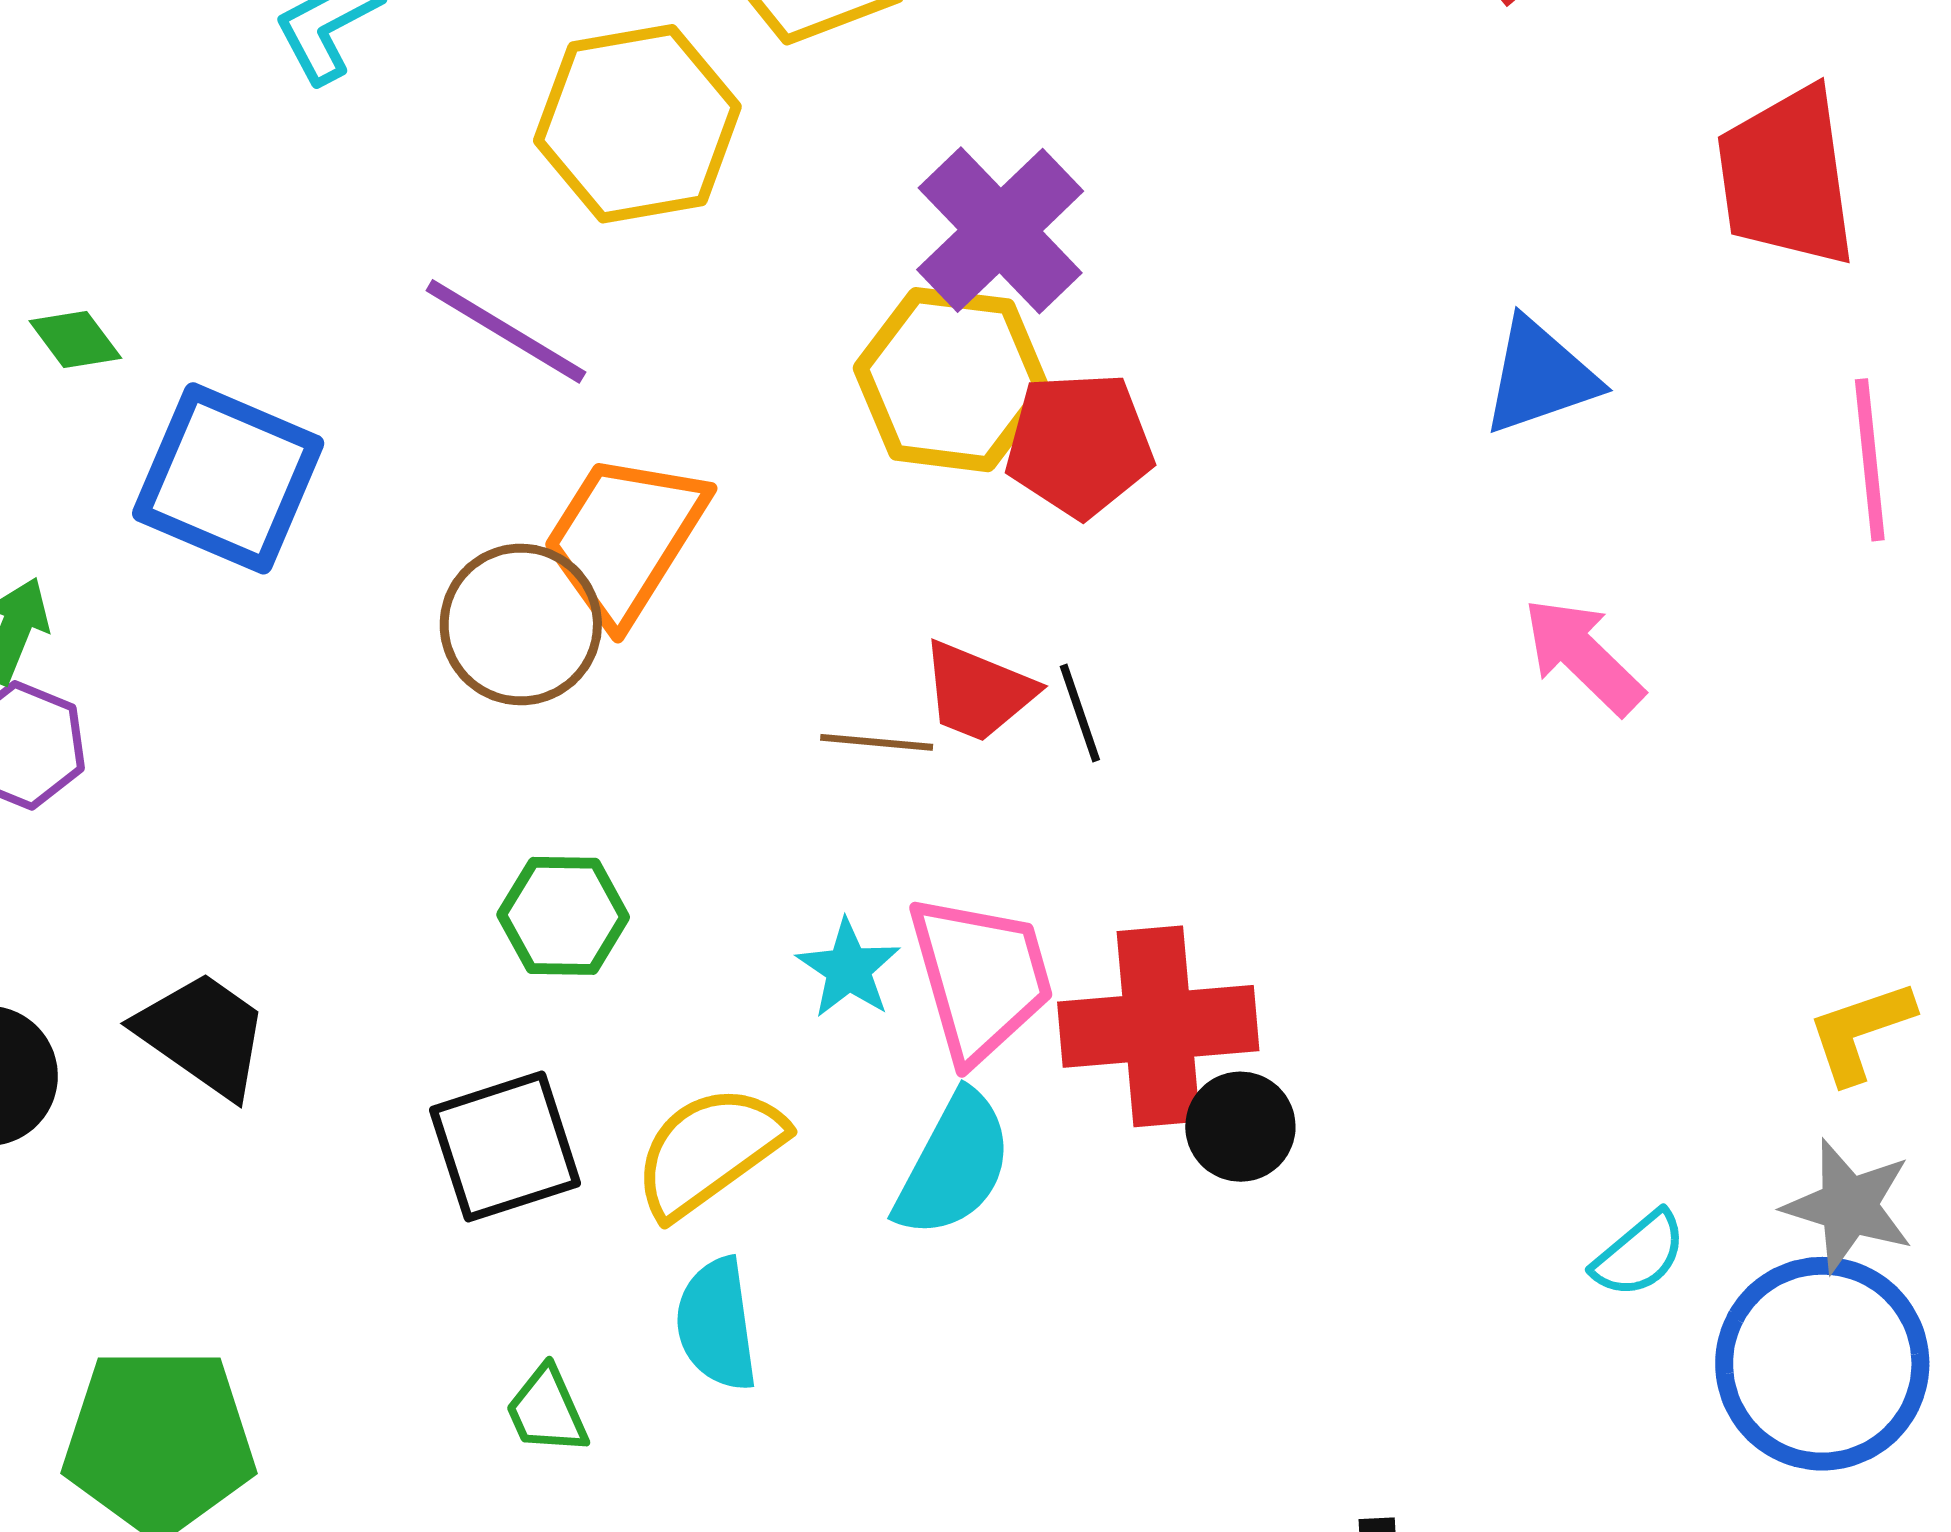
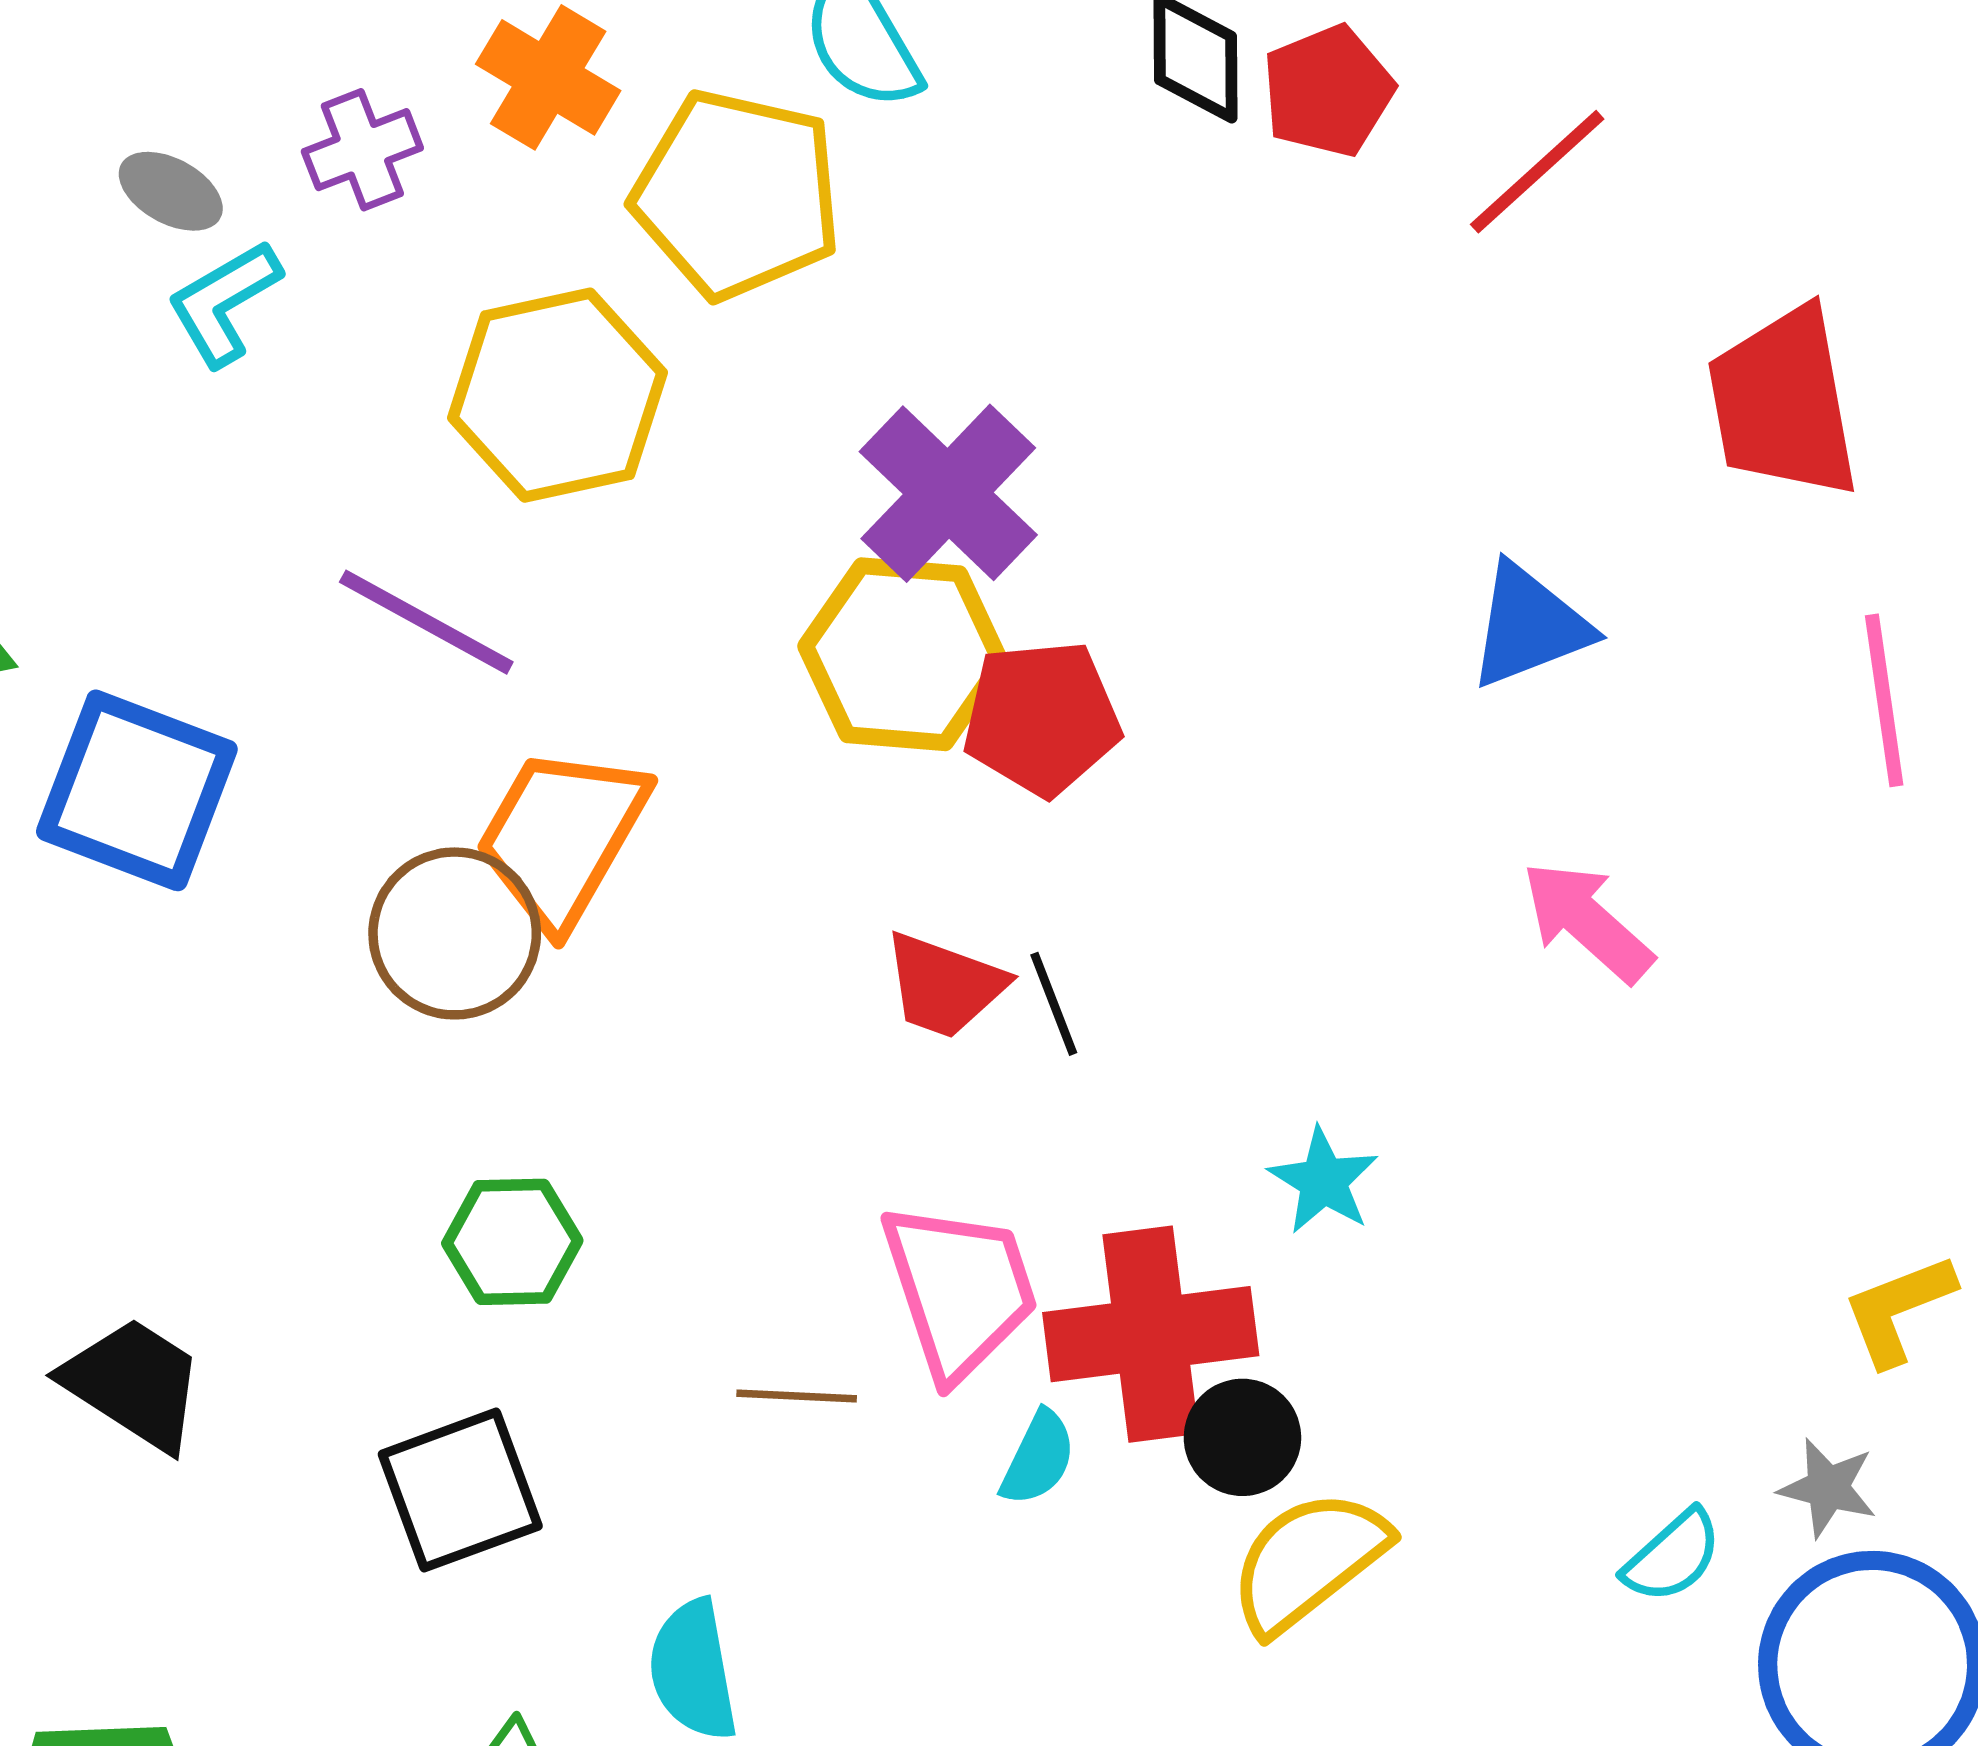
brown line: (877, 742) -> (797, 1396), moved
cyan star: (848, 969) -> (1323, 1181), moved
yellow semicircle: (709, 1151) -> (1308, 1561), moved
cyan semicircle: (954, 1165) -> (1038, 1458), moved, size x0.6
gray star: (1849, 1206) -> (1828, 1488), moved, size x0.7

